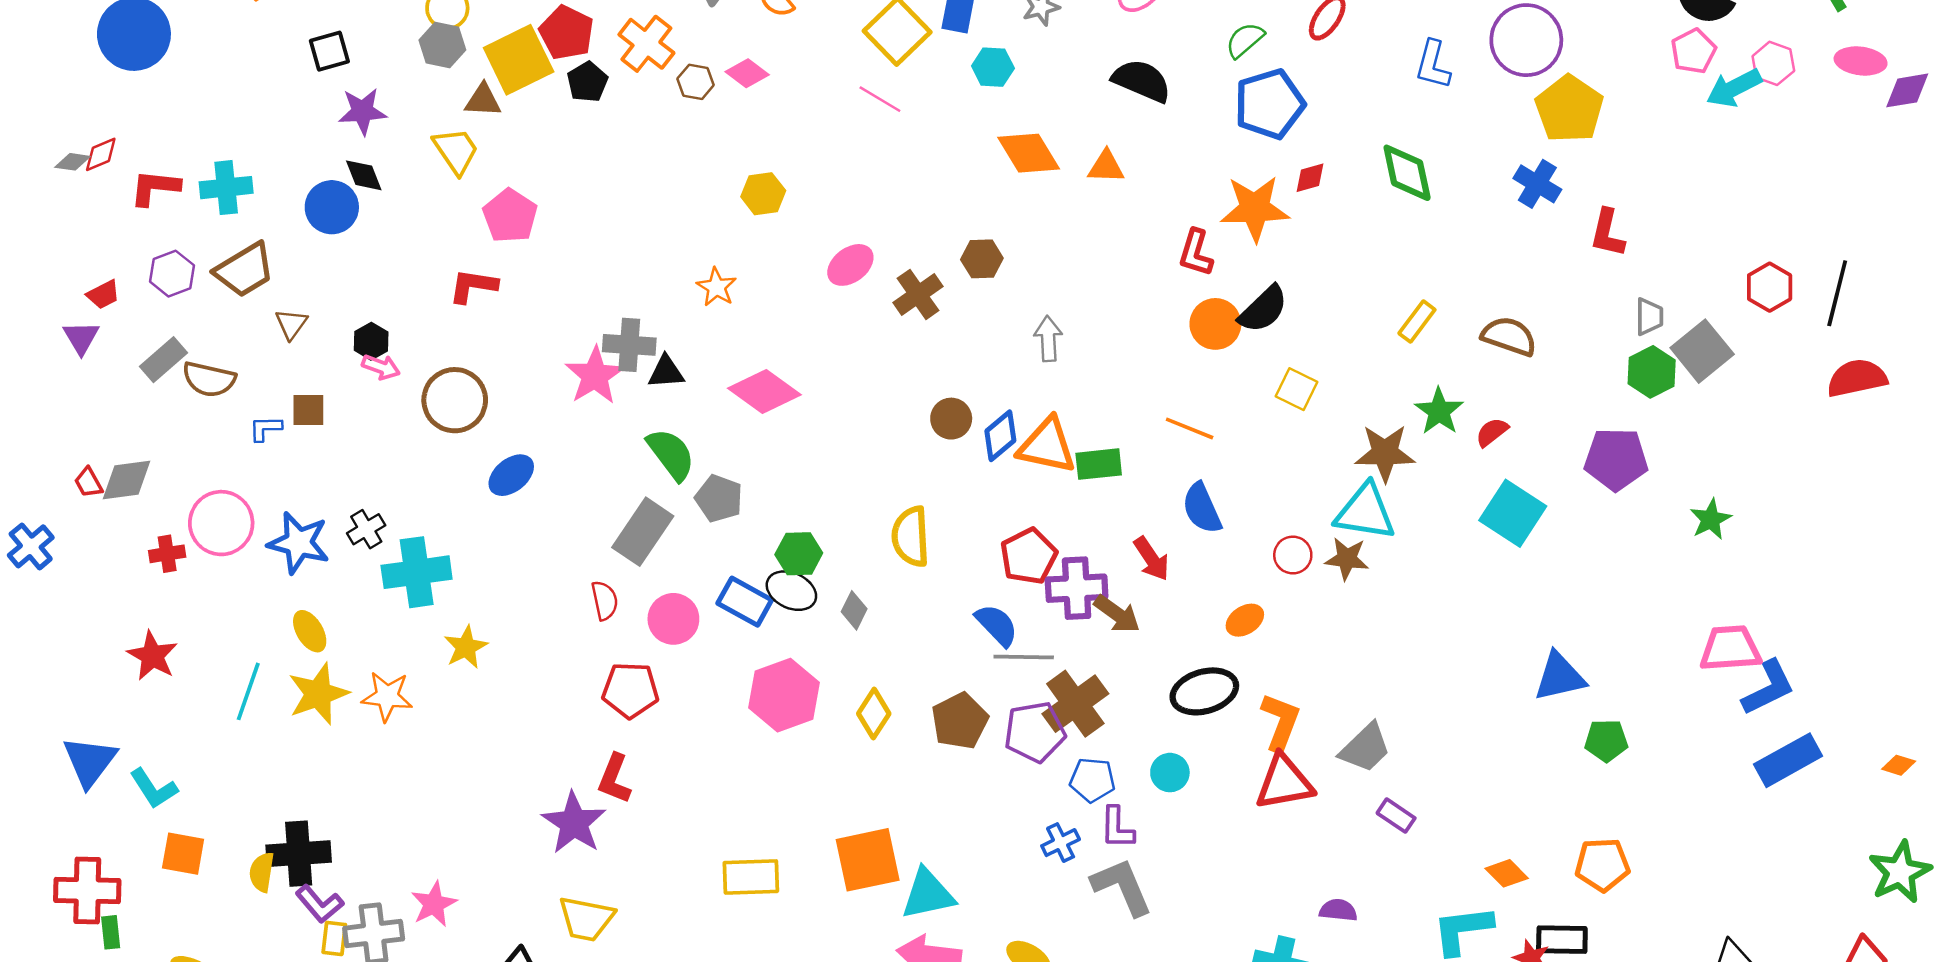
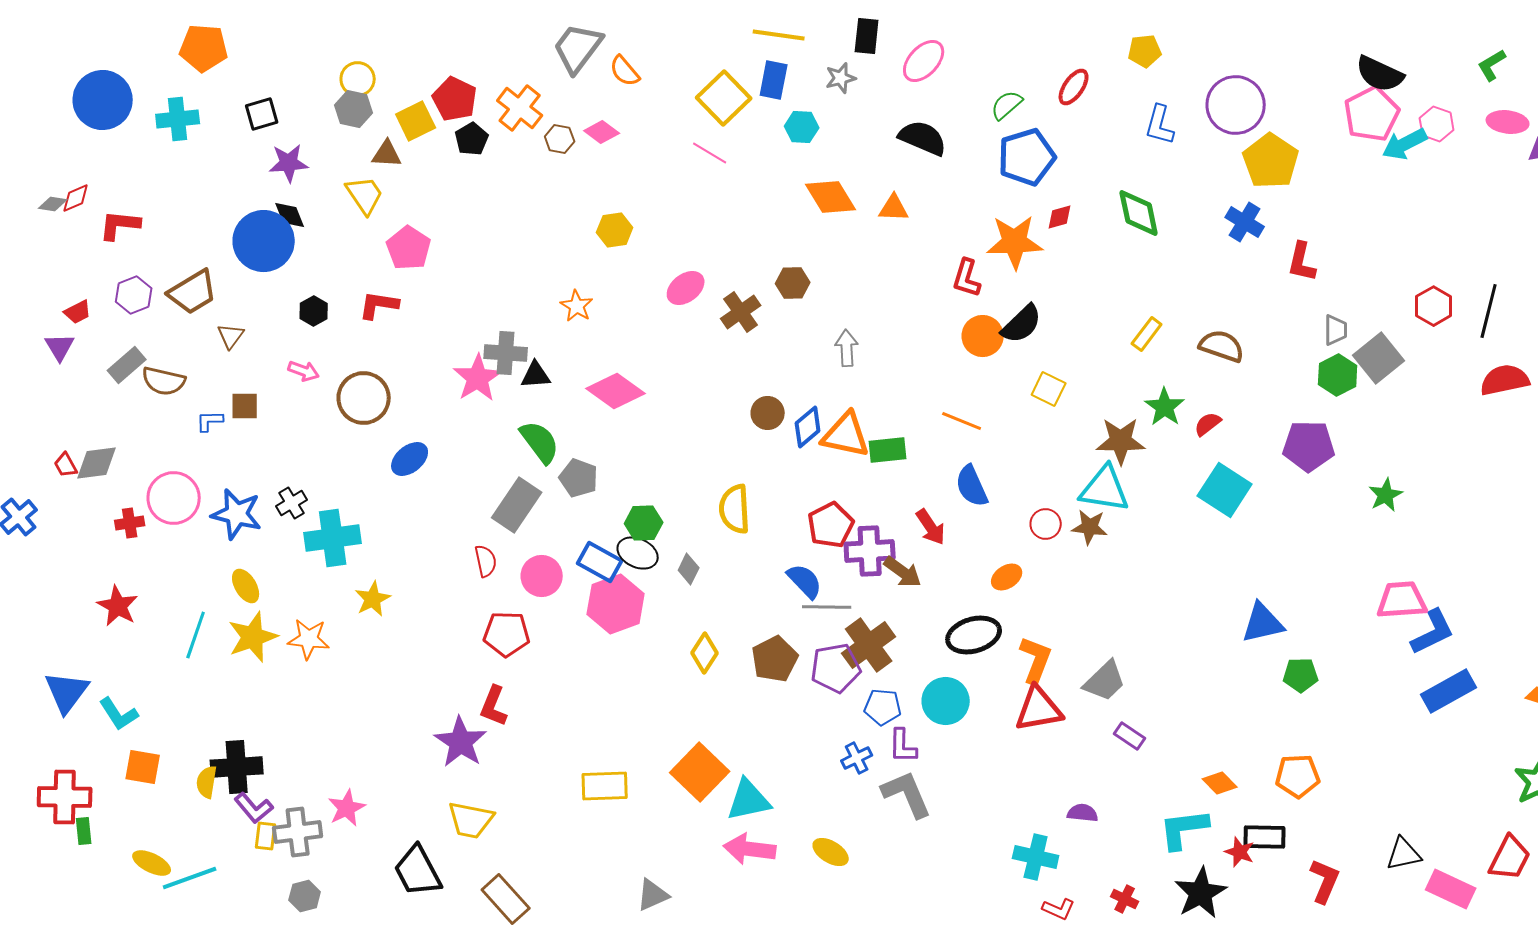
pink pentagon: (1693, 51) -> (1372, 114), size x1.5
yellow square: (519, 60) -> (416, 121), size x0.7
cyan cross: (226, 188) -> (178, 119), moved
blue circle: (332, 207) -> (264, 241), size x1.4
black hexagon: (371, 341) -> (314, 311), moved
pink hexagon: (784, 695) -> (616, 604), moved
cyan circle: (1170, 773) -> (946, 701), size x1.5
orange square: (868, 860) -> (700, 772), turned -34

